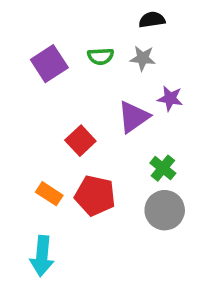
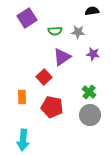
black semicircle: (152, 20) -> (92, 11), moved
purple square: (49, 64) -> (27, 18), moved
purple triangle: (134, 117) -> (62, 57), moved
orange rectangle: (49, 194) -> (22, 97), moved, turned 56

